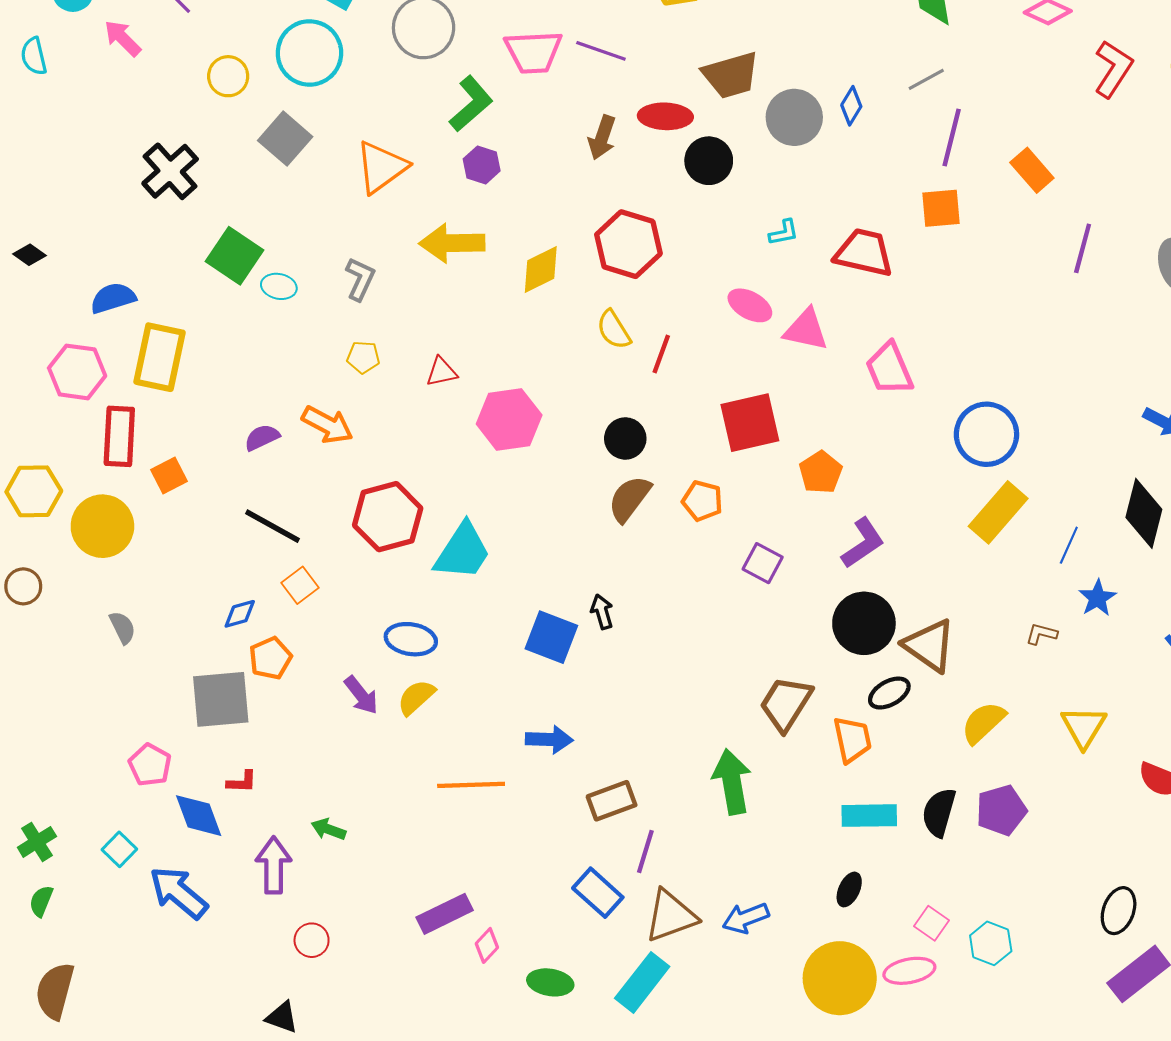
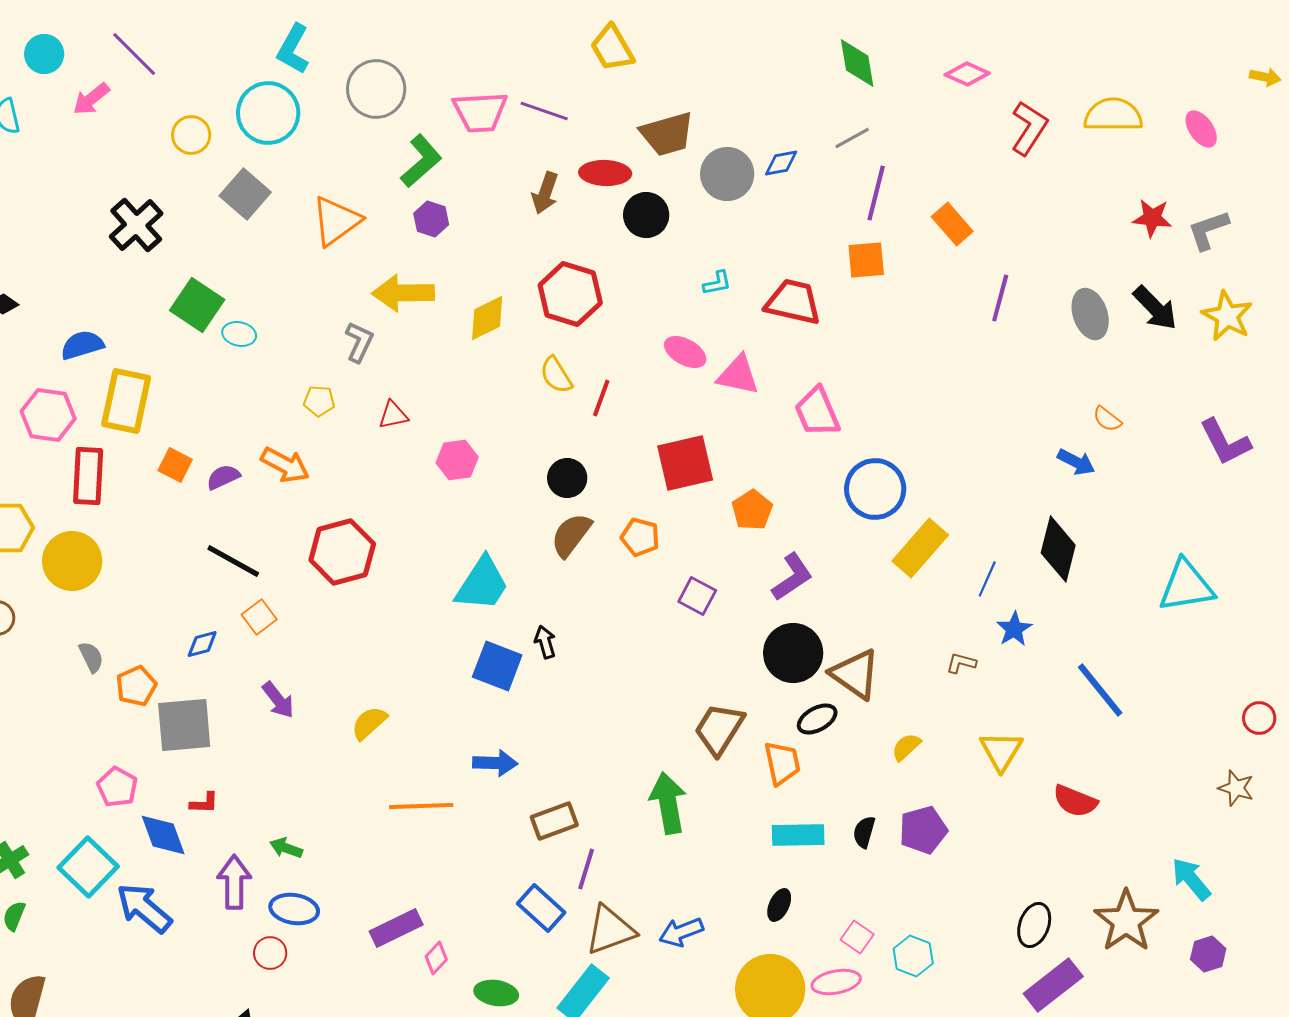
pink arrow: (123, 38) -> (91, 99), turned -84
blue diamond: (851, 106) -> (781, 163), turned 48
gray L-shape: (360, 279) -> (359, 342), moved
pink hexagon: (509, 419) -> (457, 460), size x0.7
blue circle: (986, 434) -> (875, 489), moved
orange square: (169, 475) -> (175, 465), moved, turned -36
cyan trapezoid: (463, 551) -> (482, 584), moved
blue ellipse: (411, 639) -> (294, 909), moved
orange pentagon: (270, 658) -> (136, 686), moved
purple arrow: (361, 695) -> (278, 700), moved
yellow semicircle: (983, 723) -> (906, 747), size x0.7
black semicircle: (939, 812) -> (864, 832), size x0.7
cyan square: (119, 849) -> (88, 867), size x1.8

